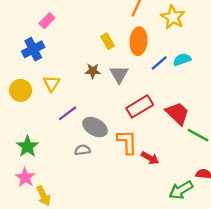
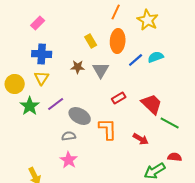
blue cross: (33, 49) -> (42, 54), moved, turned 30
red rectangle: (140, 106) -> (119, 98), size x0.6
green star: (27, 147) -> (30, 106), moved
red arrow: (150, 158) -> (141, 139), moved
pink star: (25, 177) -> (69, 160), moved

